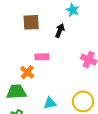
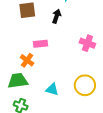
cyan triangle: (50, 103) -> (52, 89), turned 32

